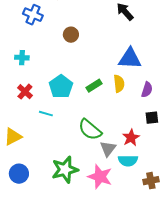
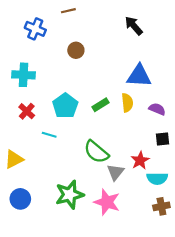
cyan cross: (22, 58) -> (24, 75), size x1.5
purple semicircle: (147, 90) -> (157, 109), turned -84
cyan semicircle: (128, 161) -> (157, 179), moved

